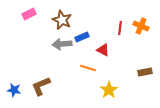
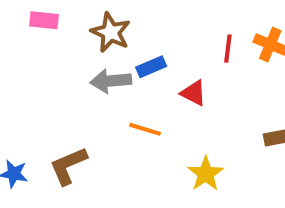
pink rectangle: (29, 14) -> (44, 20), turned 32
orange line: (88, 68) -> (145, 129), moved

